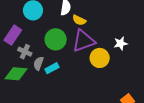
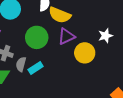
yellow semicircle: (79, 20) -> (60, 15), size x1.5
purple triangle: (84, 41) -> (66, 36), size x0.7

